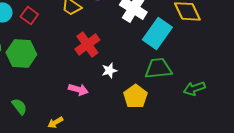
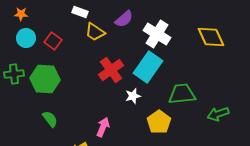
cyan rectangle: (157, 33) -> (148, 67), moved
pink arrow: (78, 89) -> (103, 127), moved, turned -84
green semicircle: (19, 106) -> (50, 119), moved

